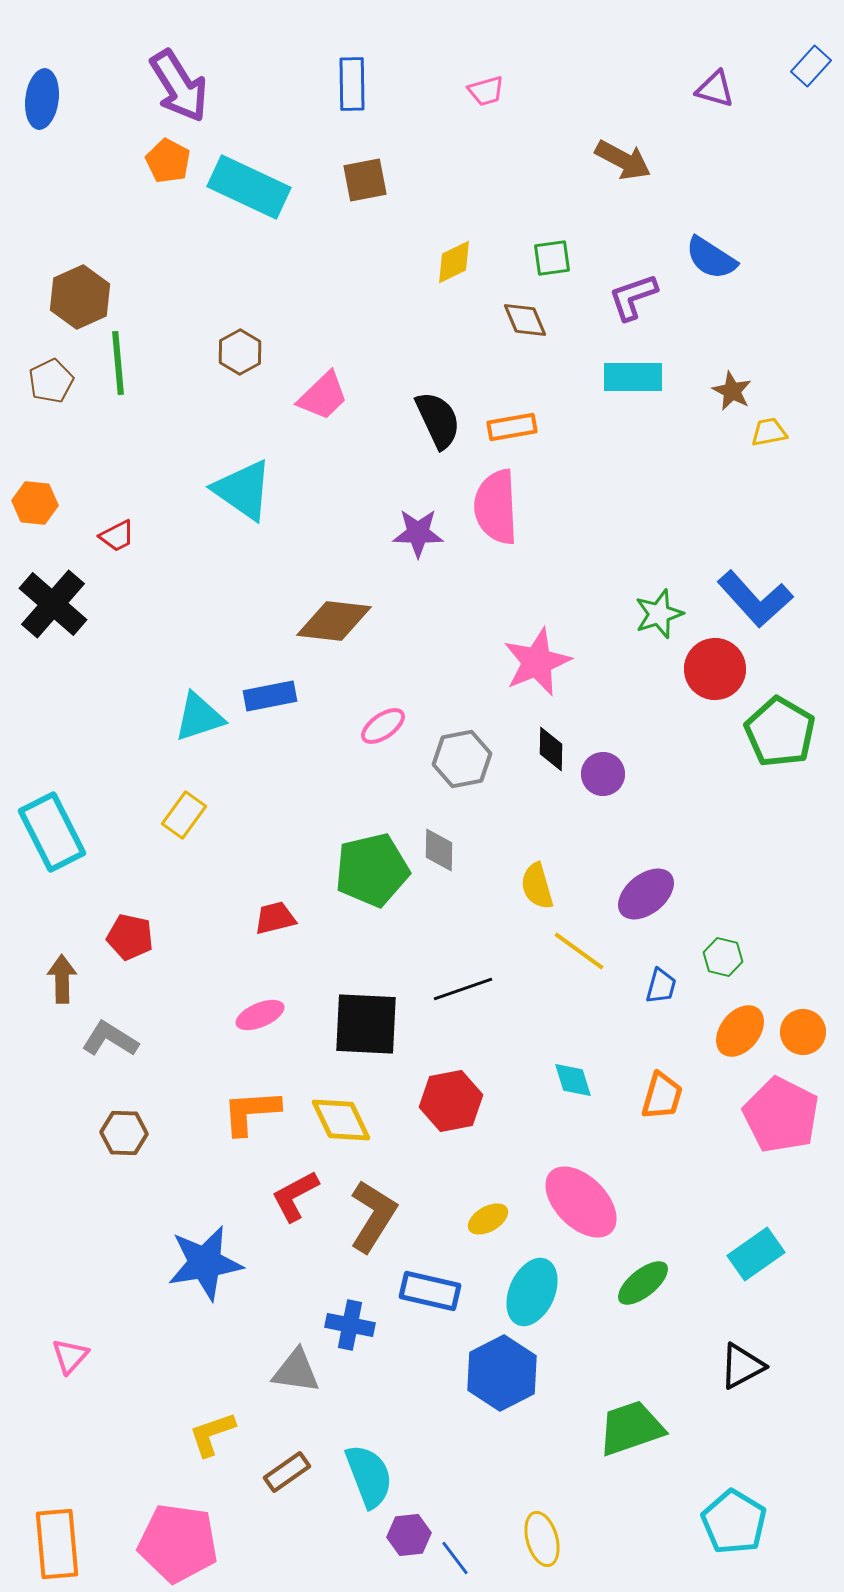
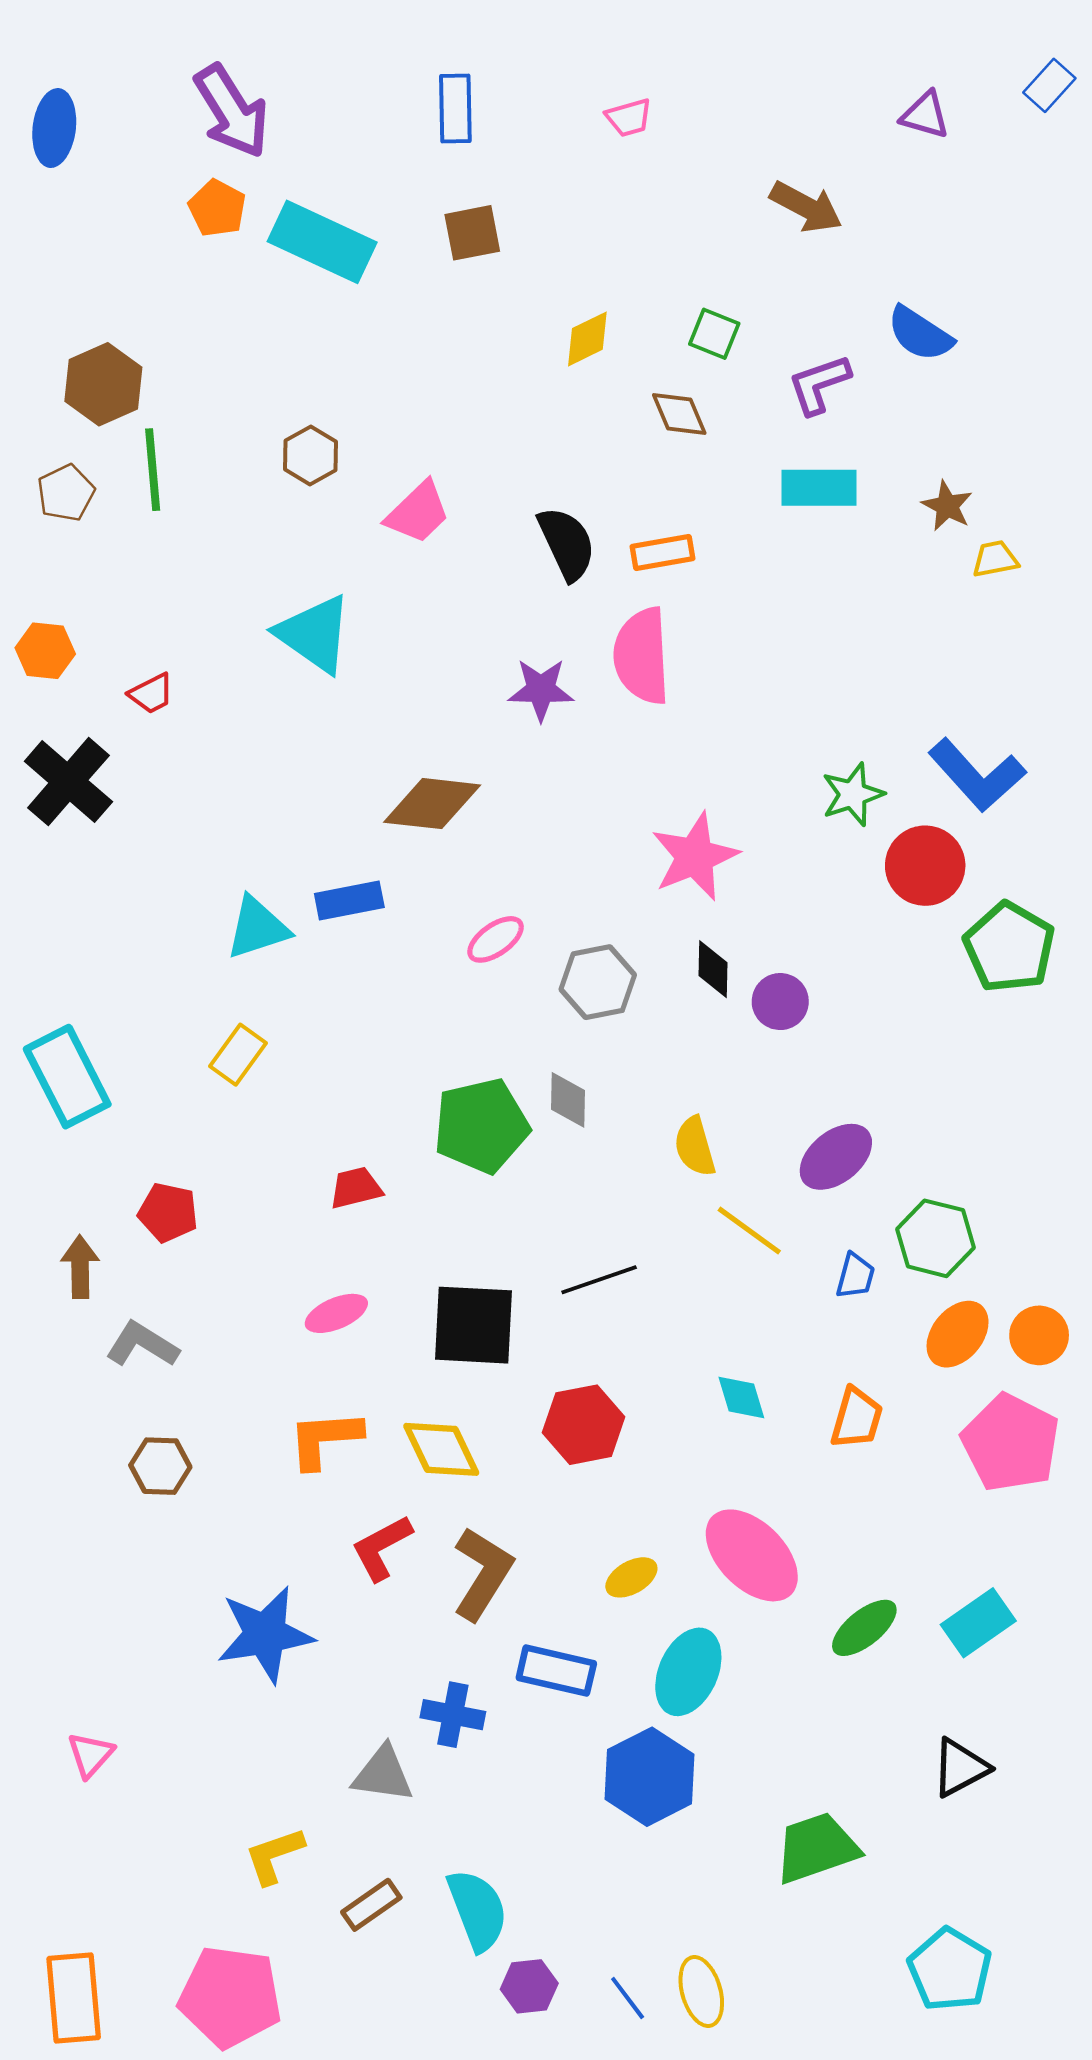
green square: (552, 258) -> (714, 334), turned 30
green hexagon: (723, 957) -> (936, 1238), size x1.5
green ellipse: (643, 1283) -> (864, 1628), moved
blue line: (455, 1558) -> (628, 1998), moved

